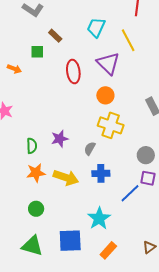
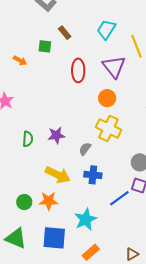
orange star: (36, 173) -> (49, 201), moved

